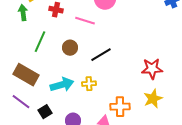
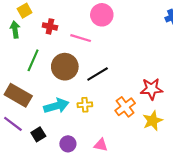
brown circle: (70, 48) -> (65, 67), size x1.6
orange cross: (120, 107) -> (125, 107), moved, turned -36

